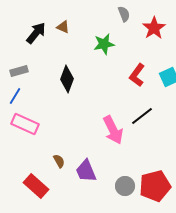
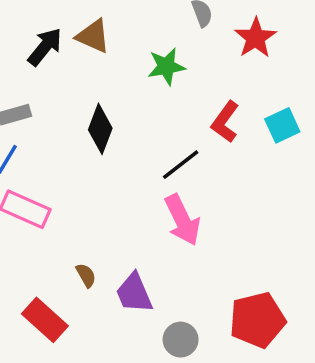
brown triangle: (63, 27) -> (93, 36), size x1.5
black line: (142, 116) -> (181, 165), moved
gray circle: (125, 186) -> (181, 340), moved

